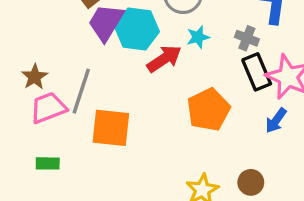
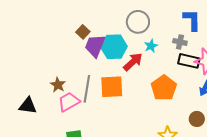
black rectangle: (257, 72) -> (189, 61), turned -45
orange square: (111, 128) -> (112, 87), moved
brown circle: (251, 182) -> (197, 119), moved

